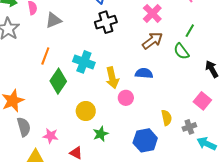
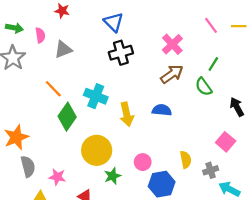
orange line: (45, 56) -> (53, 89), turned -66
pink circle: (126, 98) -> (143, 162), moved
yellow circle: (86, 111) -> (97, 150), size x1.4

